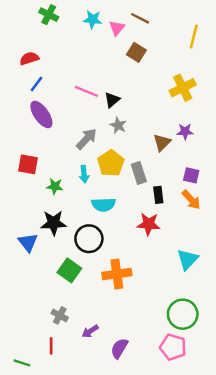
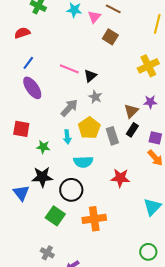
red semicircle: (29, 58) -> (22, 33), moved
black rectangle: (158, 195) -> (132, 130), moved, turned 40
green circle: (183, 314) -> (148, 252), size x0.7

